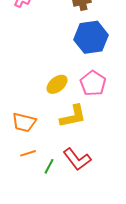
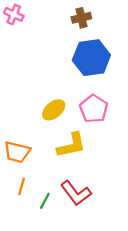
orange line: (28, 153) -> (22, 186), turned -56

